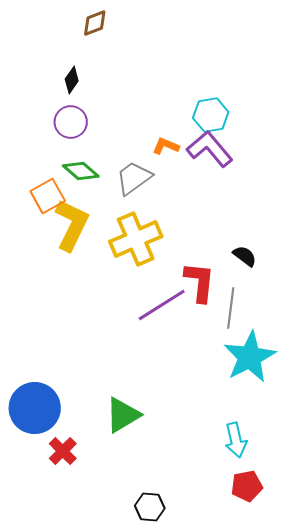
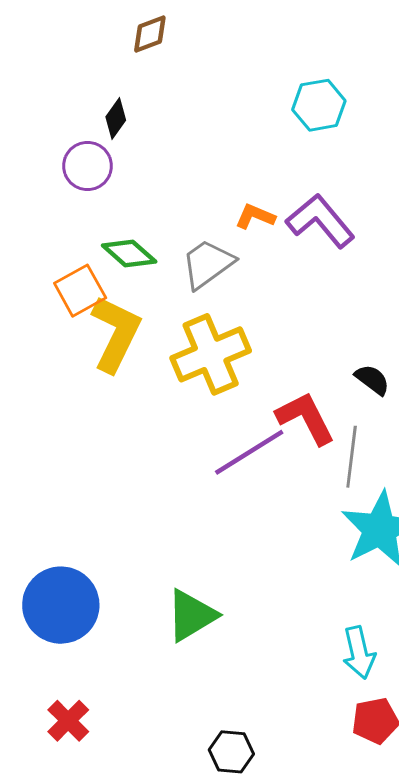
cyan hexagon: (211, 115) -> (319, 105), moved
purple circle: (71, 122) -> (88, 166), moved
red L-shape: (200, 282) -> (306, 418), turned -33
red cross: (63, 451) -> (68, 721), moved

